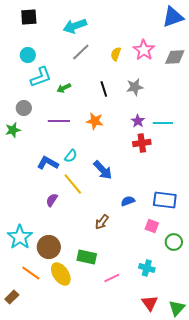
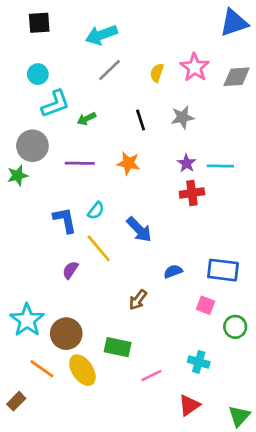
gray circle: (24, 108) -> (32, 146), size x1.5
blue L-shape: (48, 163) -> (65, 220), turned 50
red triangle: (150, 303) -> (189, 405), moved, turned 30

